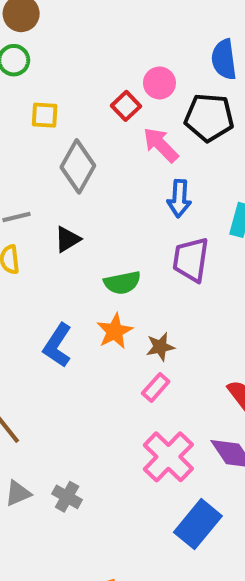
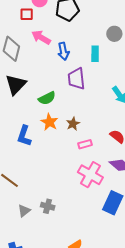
red square: (126, 106) -> (27, 14), turned -32
pink arrow: (161, 145) -> (41, 37), moved
black triangle: (67, 239) -> (16, 85), size x1.6
pink rectangle: (156, 387) -> (85, 144), moved, turned 48

